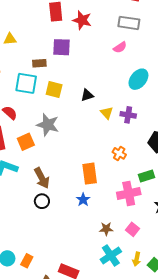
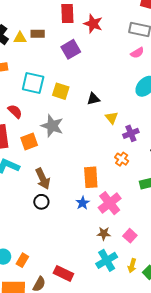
purple square: (61, 47) -> (71, 49), turned -36
pink semicircle: (120, 47) -> (137, 53), moved
brown rectangle: (39, 63) -> (38, 34), moved
purple cross: (128, 115) -> (131, 133), moved, turned -35
pink cross: (129, 193) -> (110, 203), moved, turned -30

